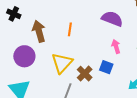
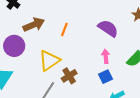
brown arrow: (39, 31) -> (34, 25), turned 70
blue square: (106, 67) -> (105, 77), moved, turned 32

